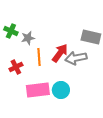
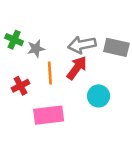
gray arrow: (76, 58) -> (82, 45), moved
cyan circle: (61, 90) -> (99, 96), moved

